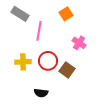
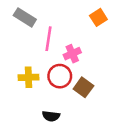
orange square: (66, 14) -> (98, 17), moved
pink cross: (79, 43) -> (72, 54), moved, turned 32

